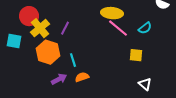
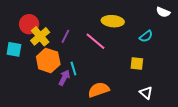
pink line: (118, 28) -> (96, 41), moved
orange semicircle: (82, 77) -> (99, 90), moved, size x1.5
purple arrow: (59, 79) -> (64, 78), moved, turned -35

